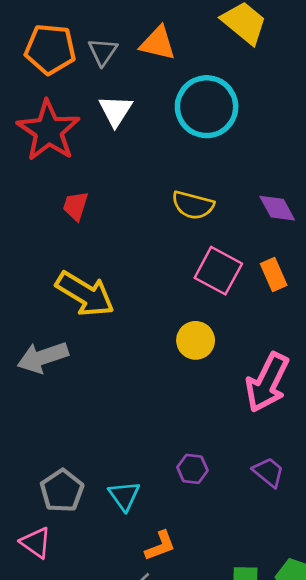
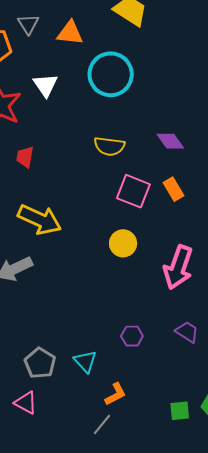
gray triangle: (103, 52) -> (28, 24), moved

